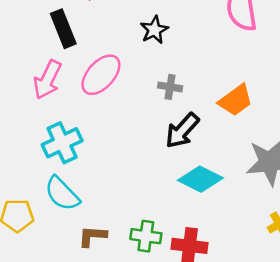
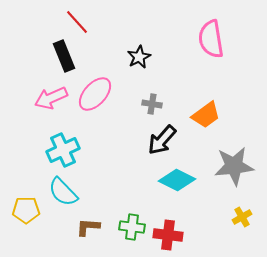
pink arrow: (48, 80) -> (51, 98), turned 40

